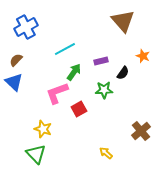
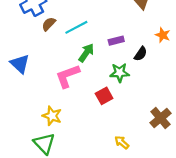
brown semicircle: (16, 60) -> (49, 24), moved
red square: (79, 109) -> (104, 96), moved

